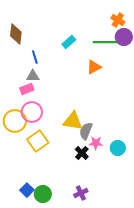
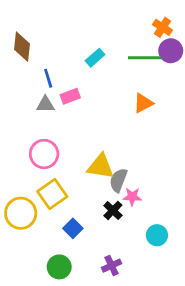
orange triangle: (94, 67) -> (143, 103), moved
pink rectangle: (27, 89) -> (70, 96), moved
yellow circle: (15, 121) -> (21, 213), moved
cyan circle: (118, 148) -> (157, 235), moved
blue square: (27, 190) -> (73, 228), moved

